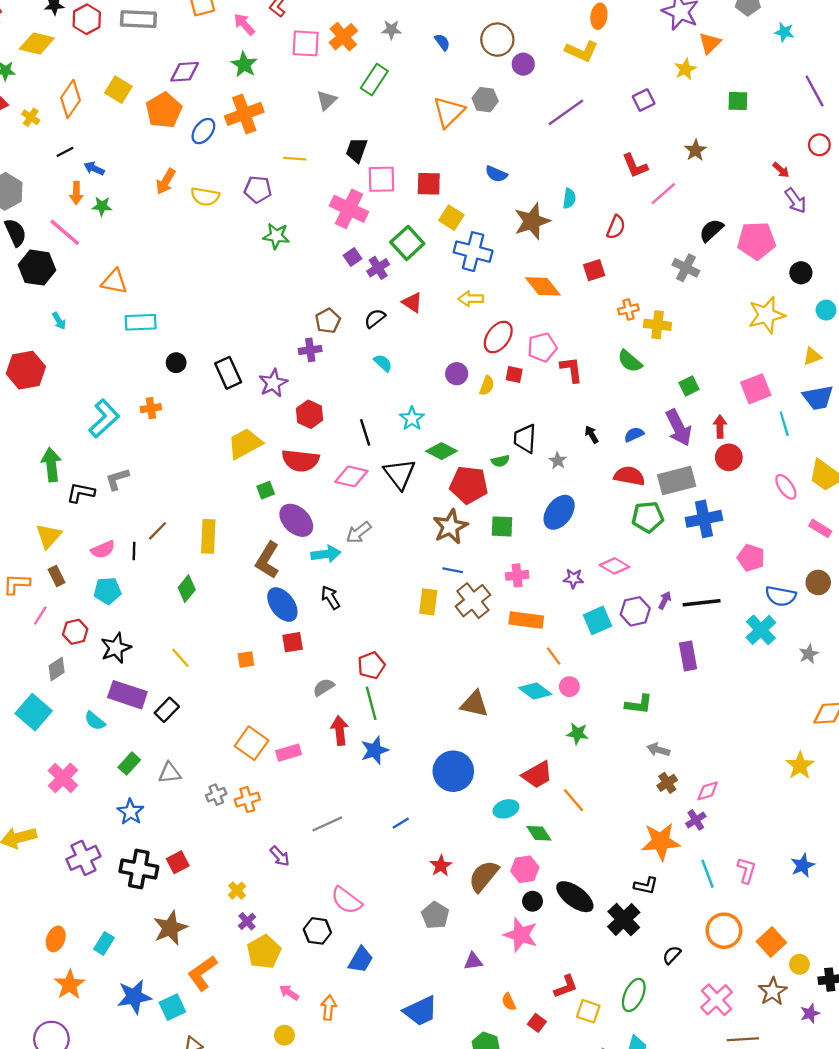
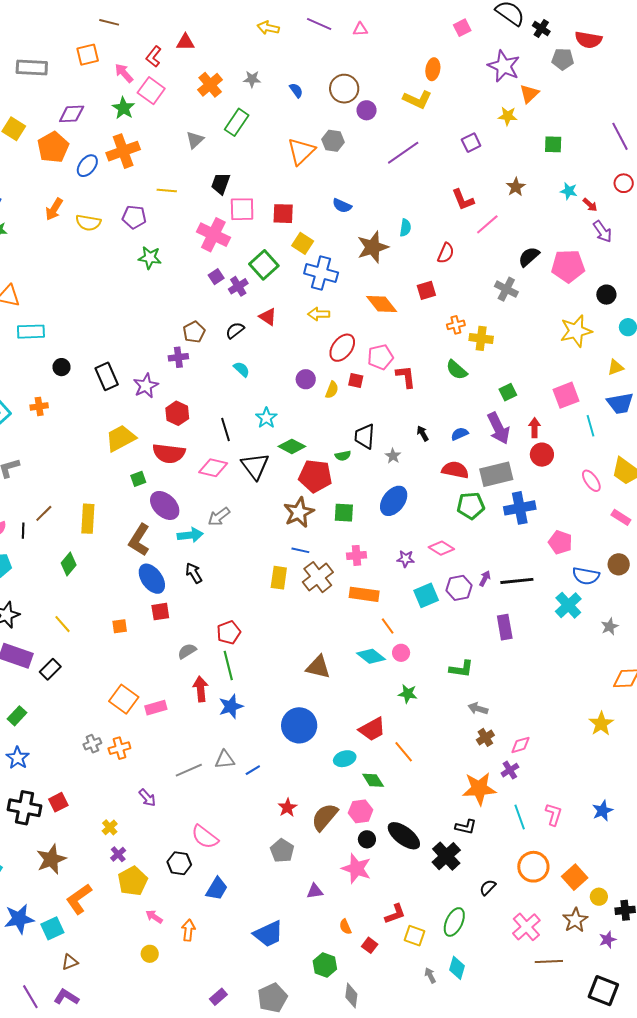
cyan star: (784, 32) -> (569, 191), moved
pink square: (306, 43) -> (151, 91), moved, turned 32
yellow star: (685, 69) -> (508, 116), turned 30
gray triangle: (170, 773) -> (225, 760), moved

